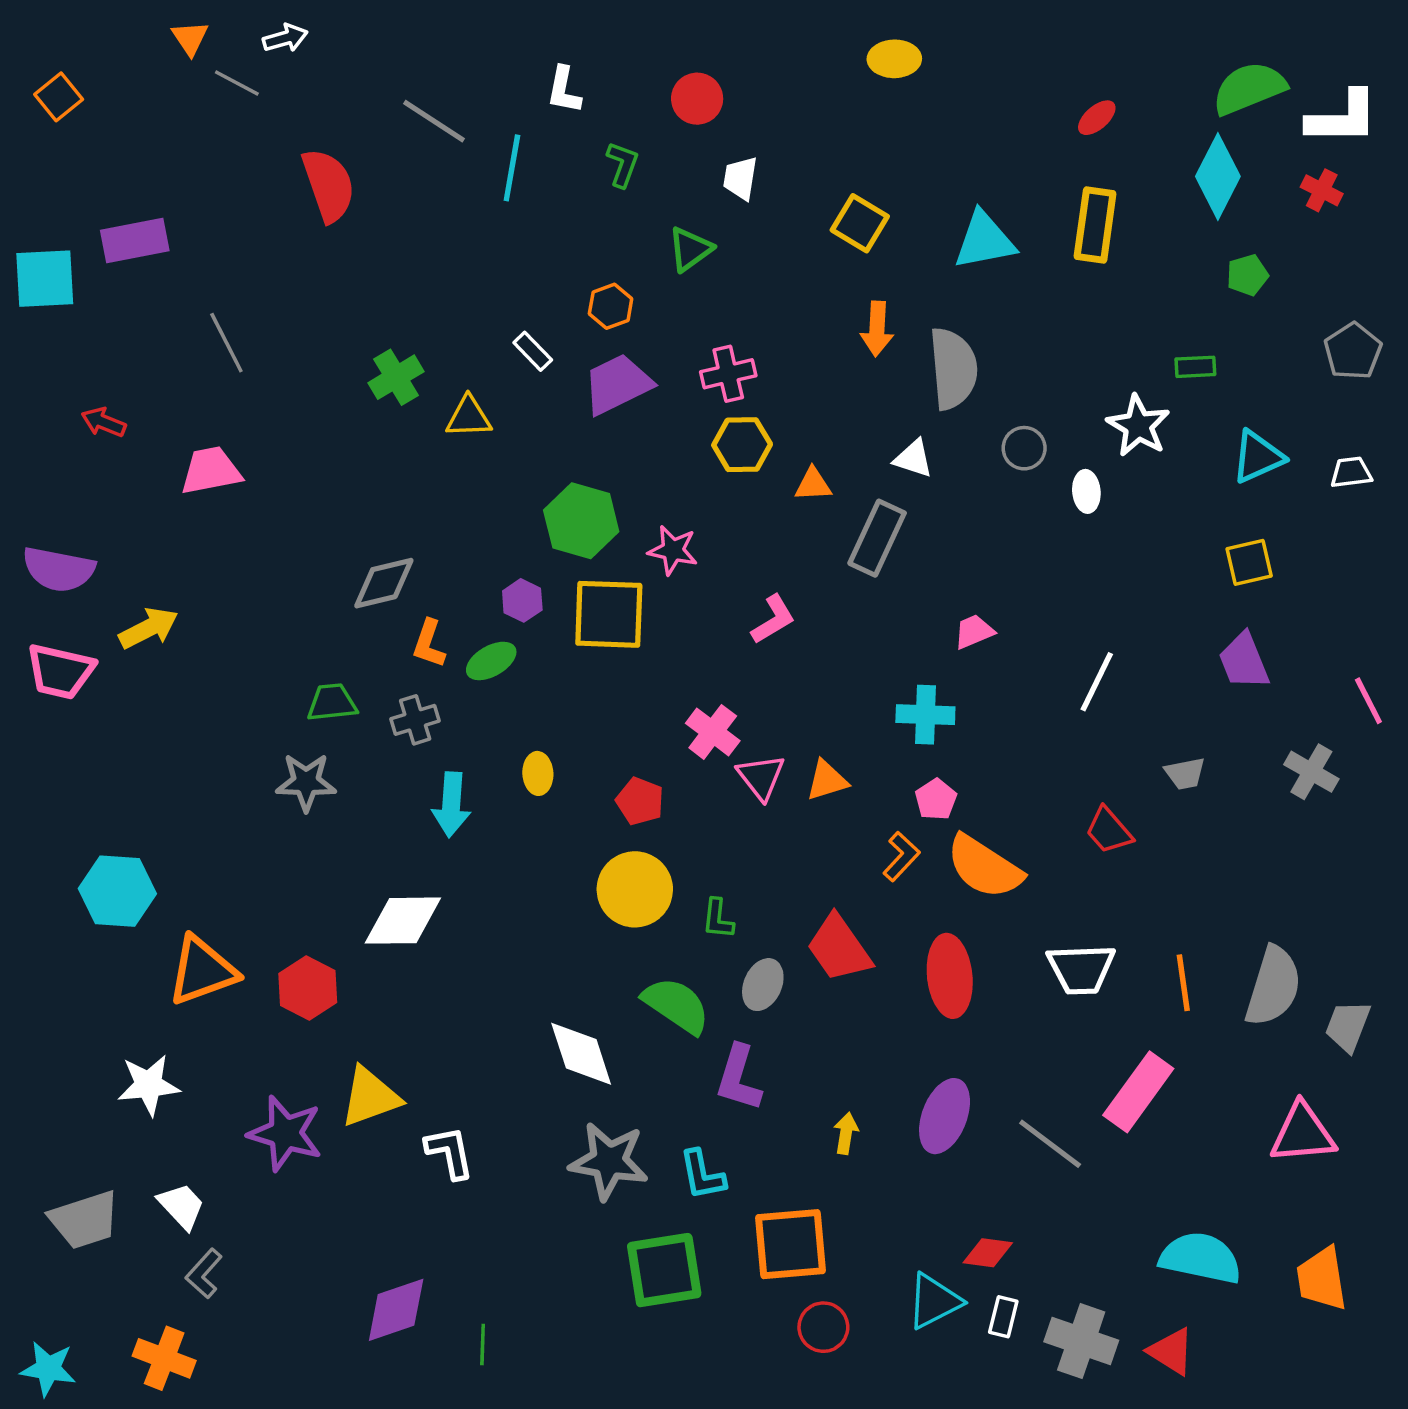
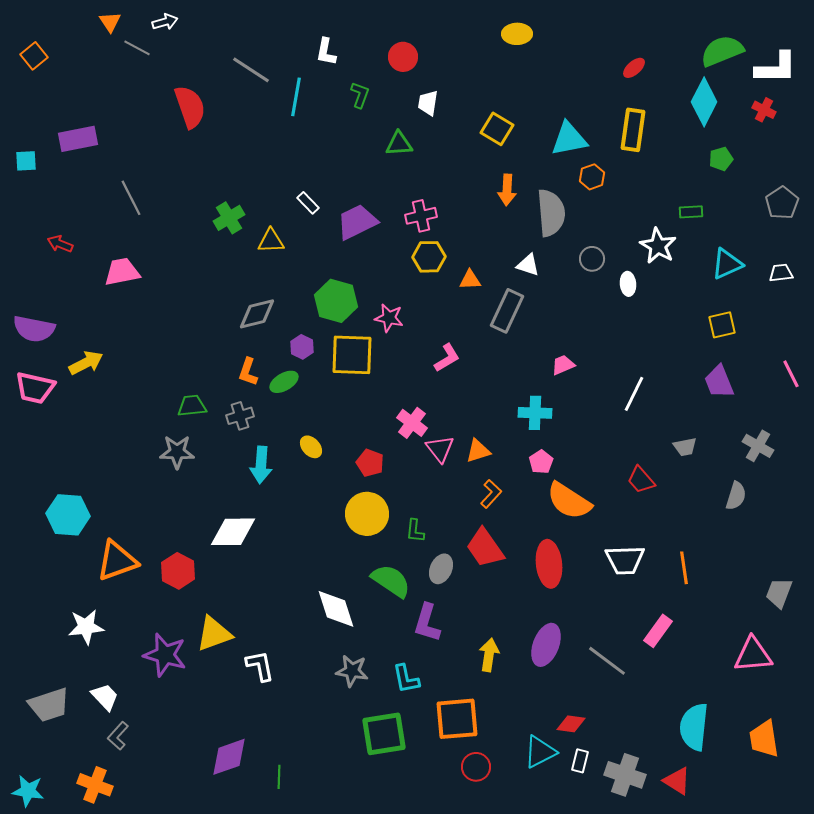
green triangle: (690, 249) -> (399, 144), turned 32
cyan square: (45, 279) -> (26, 161), size x0.6
orange hexagon: (611, 306) -> (592, 177), moved
gray diamond: (384, 583) -> (257, 314), moved
pink line: (1368, 701) -> (791, 374), moved
yellow ellipse: (538, 773) -> (311, 447), turned -40
orange L-shape: (901, 857) -> (491, 494), moved
gray semicircle: (1273, 986) -> (736, 496), moved, size x0.6
pink rectangle: (1138, 1092) -> (658, 631), size x0.7
yellow arrow: (846, 1133) -> (489, 655), size x1.4
gray star: (609, 1161) -> (352, 671), size x0.7
cyan semicircle: (1201, 1258) -> (694, 727), turned -96

